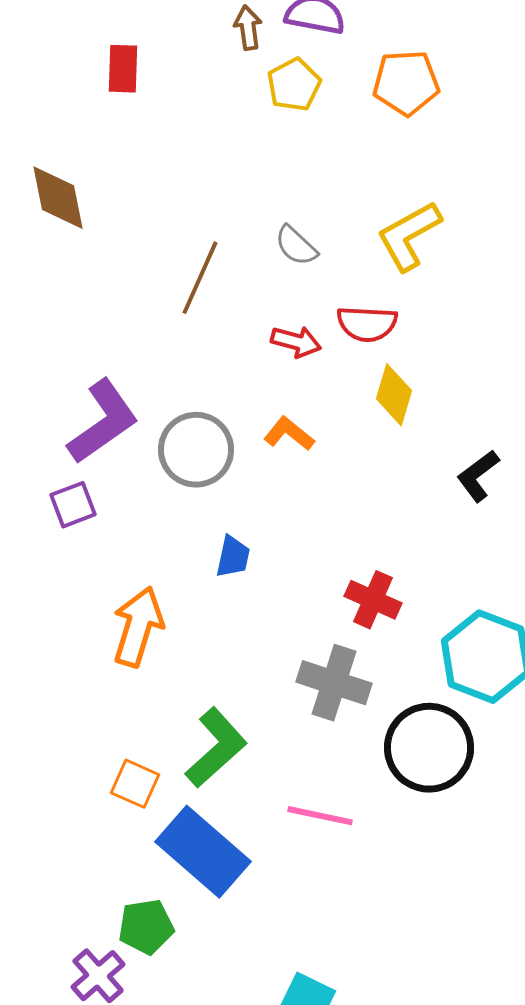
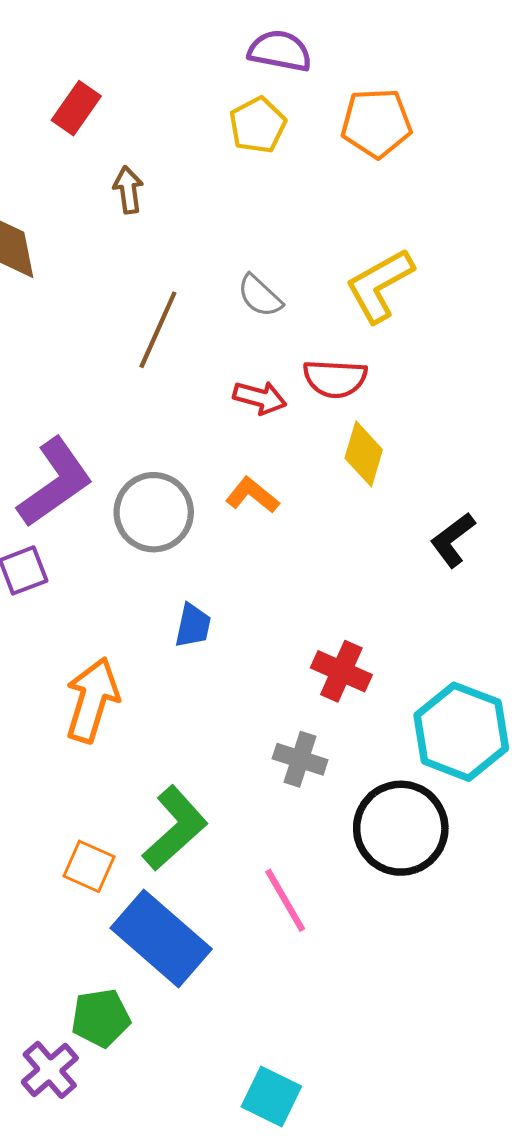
brown arrow: (248, 28) -> (128, 190), moved
red rectangle: (123, 69) -> (76, 108), turned 33
gray cross: (334, 683) -> (300, 759), size x0.7
pink line: (320, 816) -> (285, 900), turned 48

